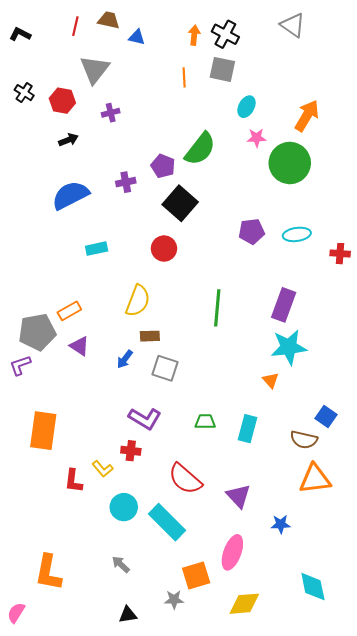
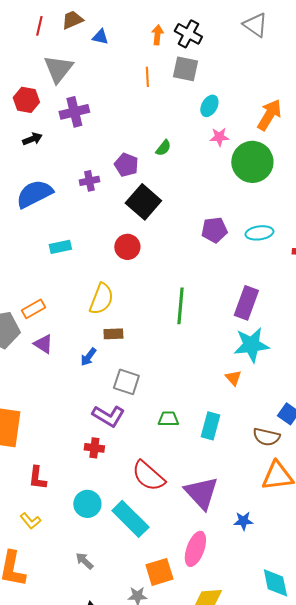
brown trapezoid: (109, 20) -> (72, 20), turned -35
purple cross: (111, 113) -> (74, 112), size x1.6
green semicircle: (200, 149) -> (163, 148), size x0.5
gray square: (165, 368) -> (126, 382), moved
yellow L-shape: (103, 469) -> (30, 521), moved
purple triangle: (238, 496) -> (201, 493), size x1.4

